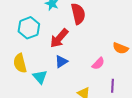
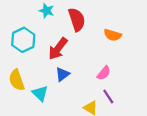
orange semicircle: (121, 48) -> (113, 35), moved
purple line: (112, 86) -> (108, 96), moved, turned -32

